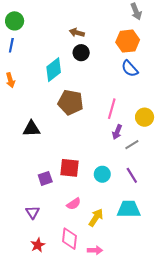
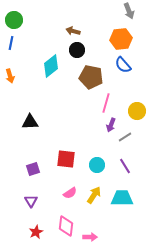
brown pentagon: (71, 102) -> (91, 77), moved
purple square: (45, 178) -> (33, 169), moved
yellow arrow: (96, 218) -> (94, 195), moved

